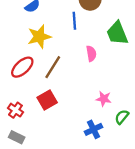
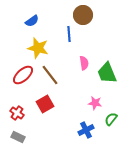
green trapezoid: (117, 33) -> (107, 73), moved
yellow star: (39, 37) -> (38, 48), turned 30
brown line: (53, 67) -> (50, 75), turned -70

